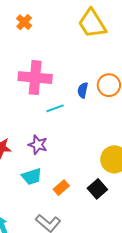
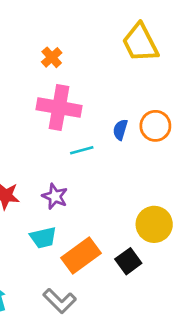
orange cross: (24, 22) -> (52, 57), moved
orange rectangle: (61, 188) -> (81, 256), size x1.8

